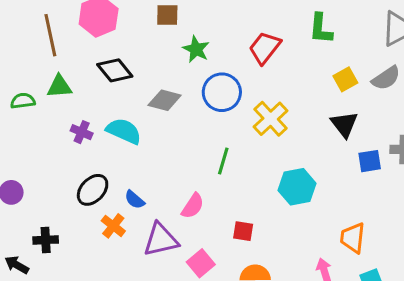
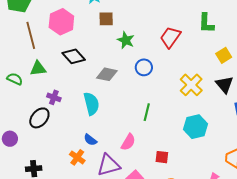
blue circle: (222, 92) -> (144, 67), size x0.7
green semicircle: (23, 101) -> (15, 79), turned 35
yellow cross: (271, 119) -> (191, 85), moved
cyan semicircle: (124, 131) -> (91, 104), moved, turned 55
black ellipse: (93, 190) -> (39, 118), moved

